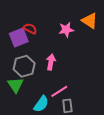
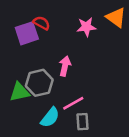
gray hexagon: (24, 66) -> (39, 83), moved
green triangle: (16, 85) -> (20, 92), turned 48

